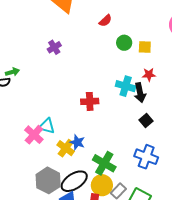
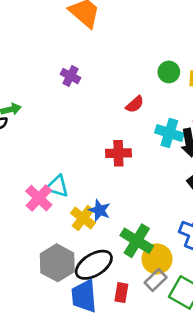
red semicircle: (105, 21) -> (135, 104), moved
purple cross: (54, 47) -> (70, 76), turned -32
yellow circle: (102, 185) -> (157, 259), moved

